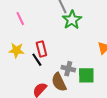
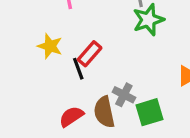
red rectangle: (41, 49) -> (90, 54), turned 42
green square: (86, 75) -> (150, 112), turned -30

